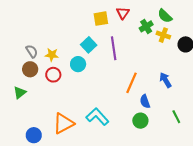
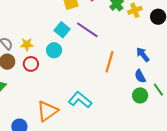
yellow cross: (163, 35) -> (135, 10), turned -32
purple line: (114, 48) -> (87, 30), turned -40
blue semicircle: (145, 101) -> (140, 76), moved
green circle: (140, 121) -> (140, 95), moved

